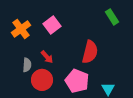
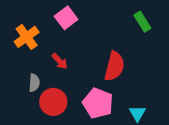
pink square: (52, 25) -> (66, 18), moved
red arrow: (47, 57) -> (60, 61), moved

